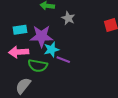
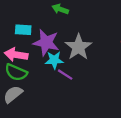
gray star: (68, 18) -> (78, 47), moved, size x1.6
green semicircle: (38, 66) -> (16, 72), moved

